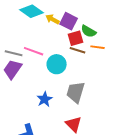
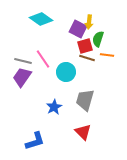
yellow arrow: (53, 19) -> (89, 22), moved, turned -112
green semicircle: (89, 31) -> (98, 39), turned 77
pink line: (34, 51) -> (43, 59), turned 36

